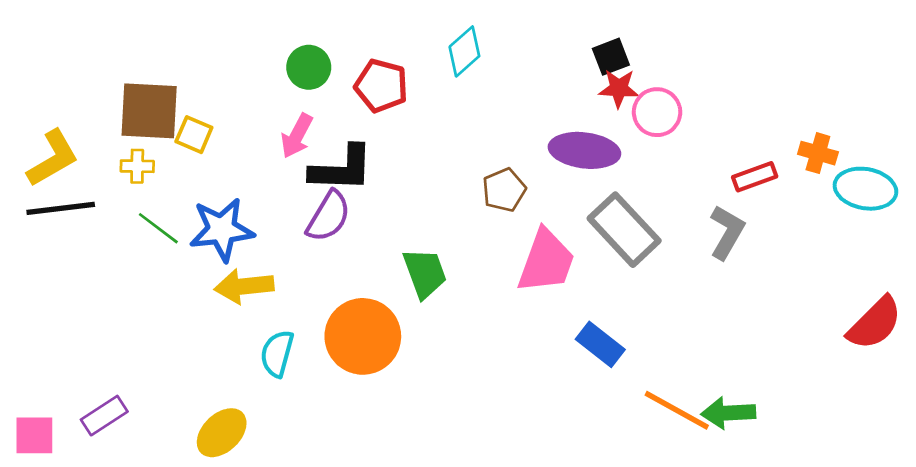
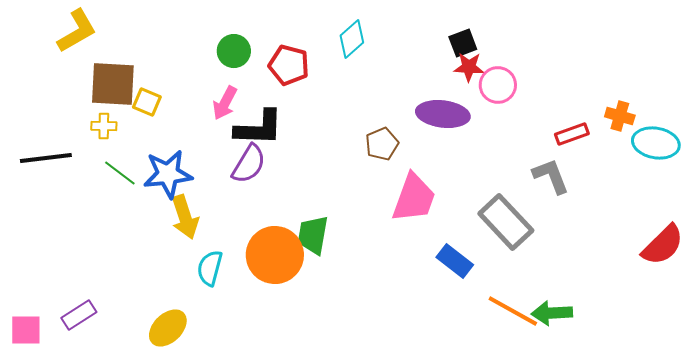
yellow L-shape: (53, 158) -> (77, 31), moved
gray rectangle: (624, 230) -> (506, 222), moved
gray L-shape: (727, 232) -> (551, 176), turned -51
green trapezoid: (425, 273) -> (313, 235), moved, turned -150
yellow arrow: (244, 286) -> (185, 217), turned -102

